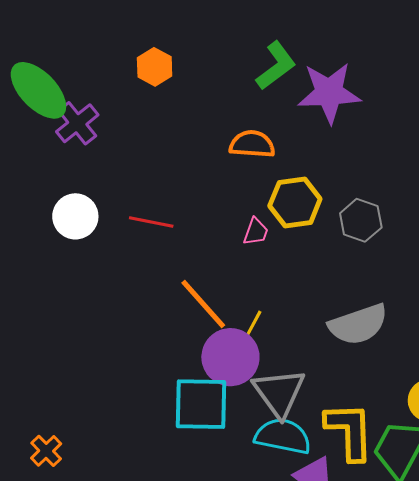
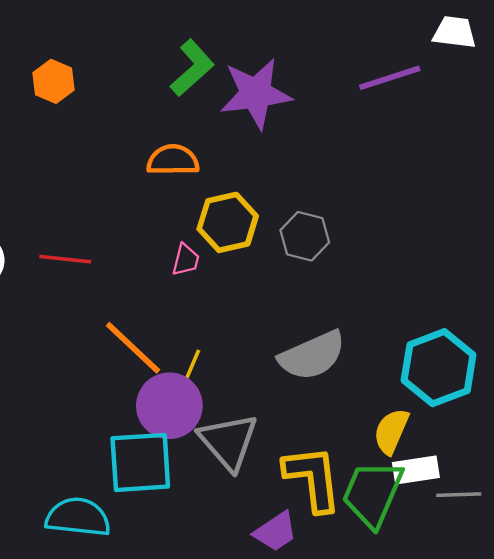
cyan semicircle: (283, 436) -> (78, 517), moved

